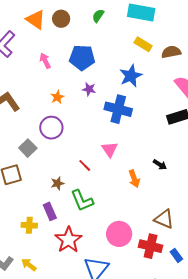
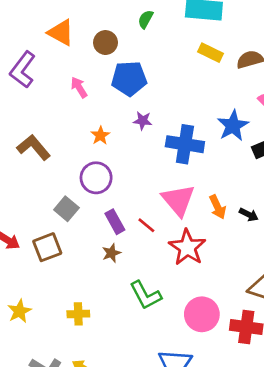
brown circle: (61, 19) -> (106, 43), moved
blue star: (131, 76) -> (233, 126), moved
pink triangle: (110, 149) -> (178, 200), size x1.5
orange arrow: (134, 179) -> (218, 207), moved
green L-shape: (82, 201) -> (146, 295), moved
purple rectangle: (50, 211) -> (115, 222), moved
red star: (68, 240) -> (187, 247), moved

